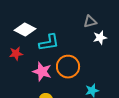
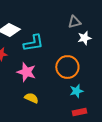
orange circle: (68, 67) -> (67, 67), moved

